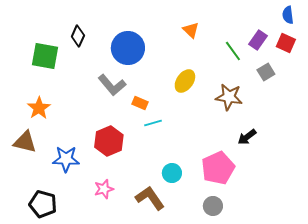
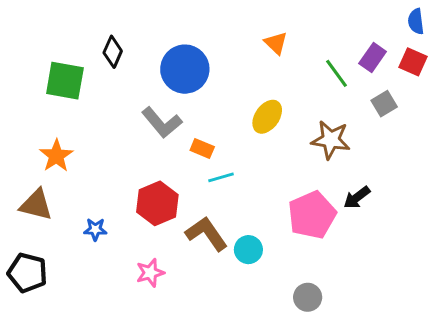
blue star: (66, 159) -> (95, 229), size x0.6
pink pentagon: (218, 168) -> (312, 215), moved
brown L-shape: (150, 198) -> (207, 234), moved
black pentagon: (43, 204) -> (27, 273), moved

